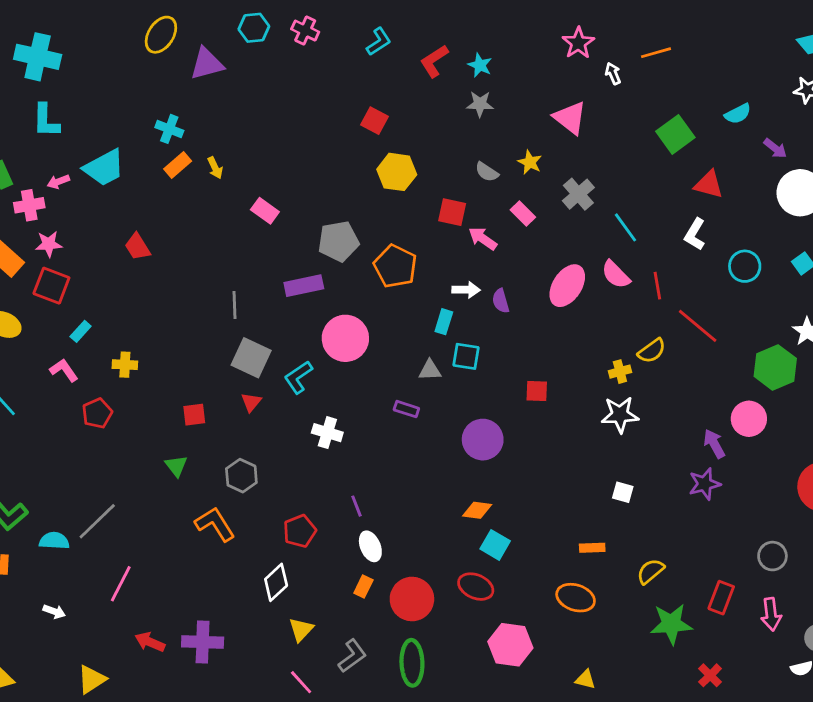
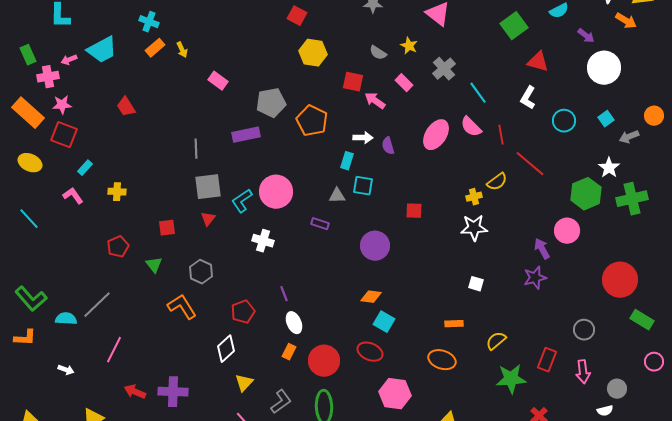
pink circle: (345, 338) -> (276, 192), moved
gray square: (251, 358) -> (208, 187), turned -32
red pentagon: (97, 413) -> (118, 247), moved

